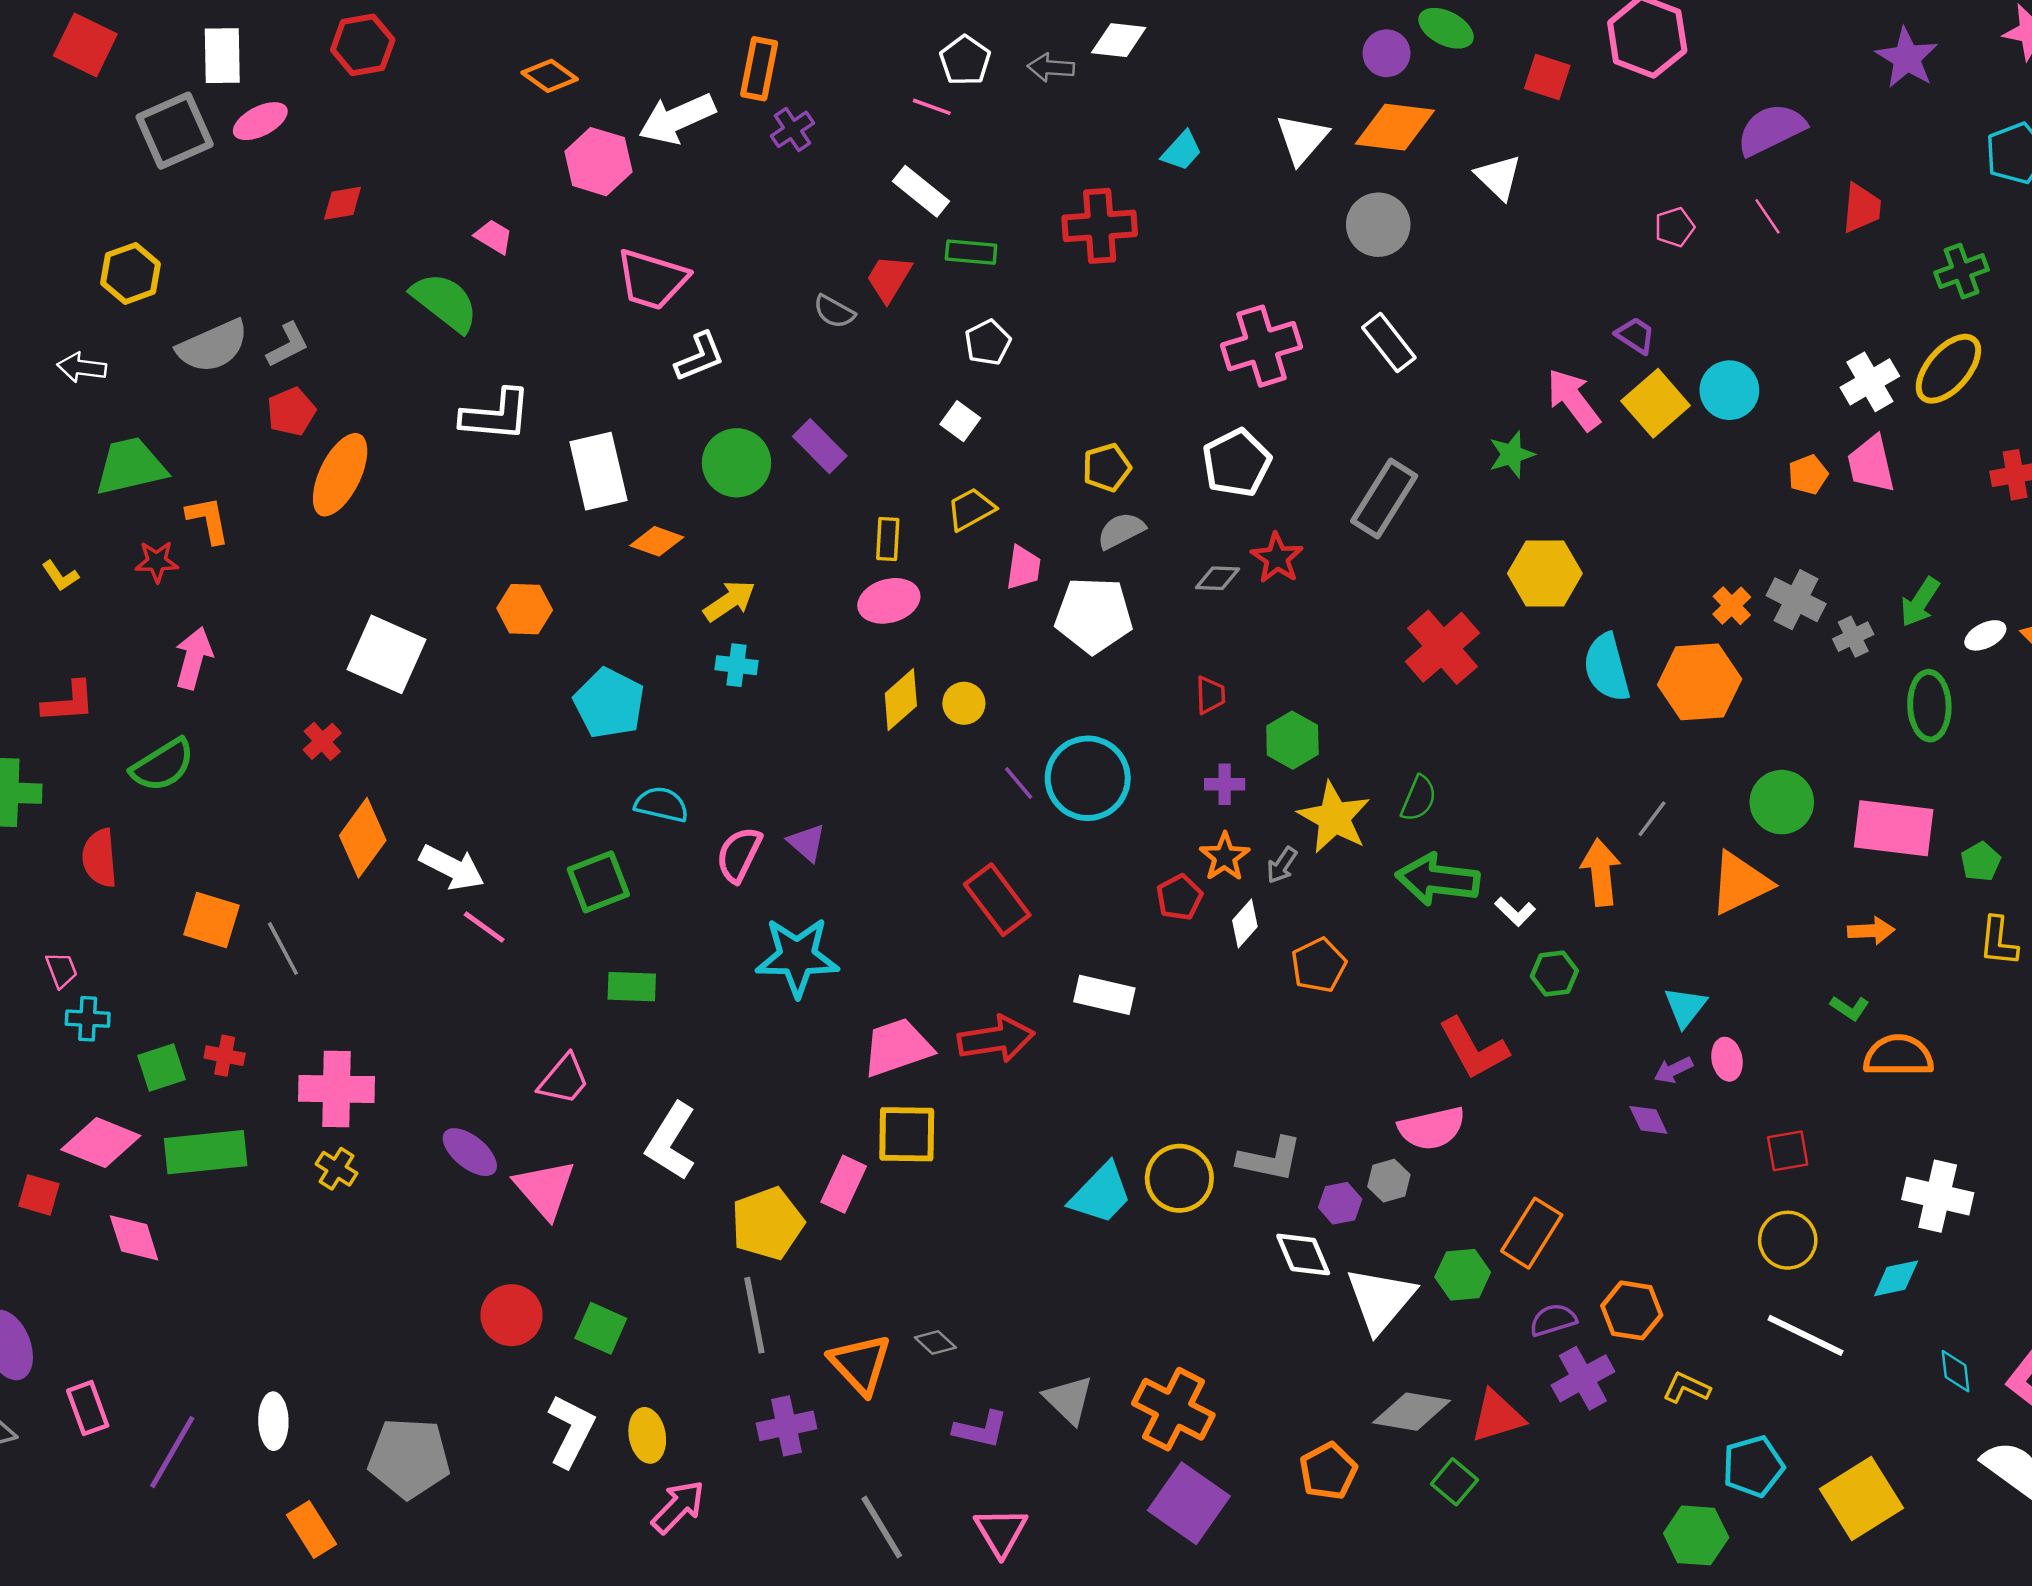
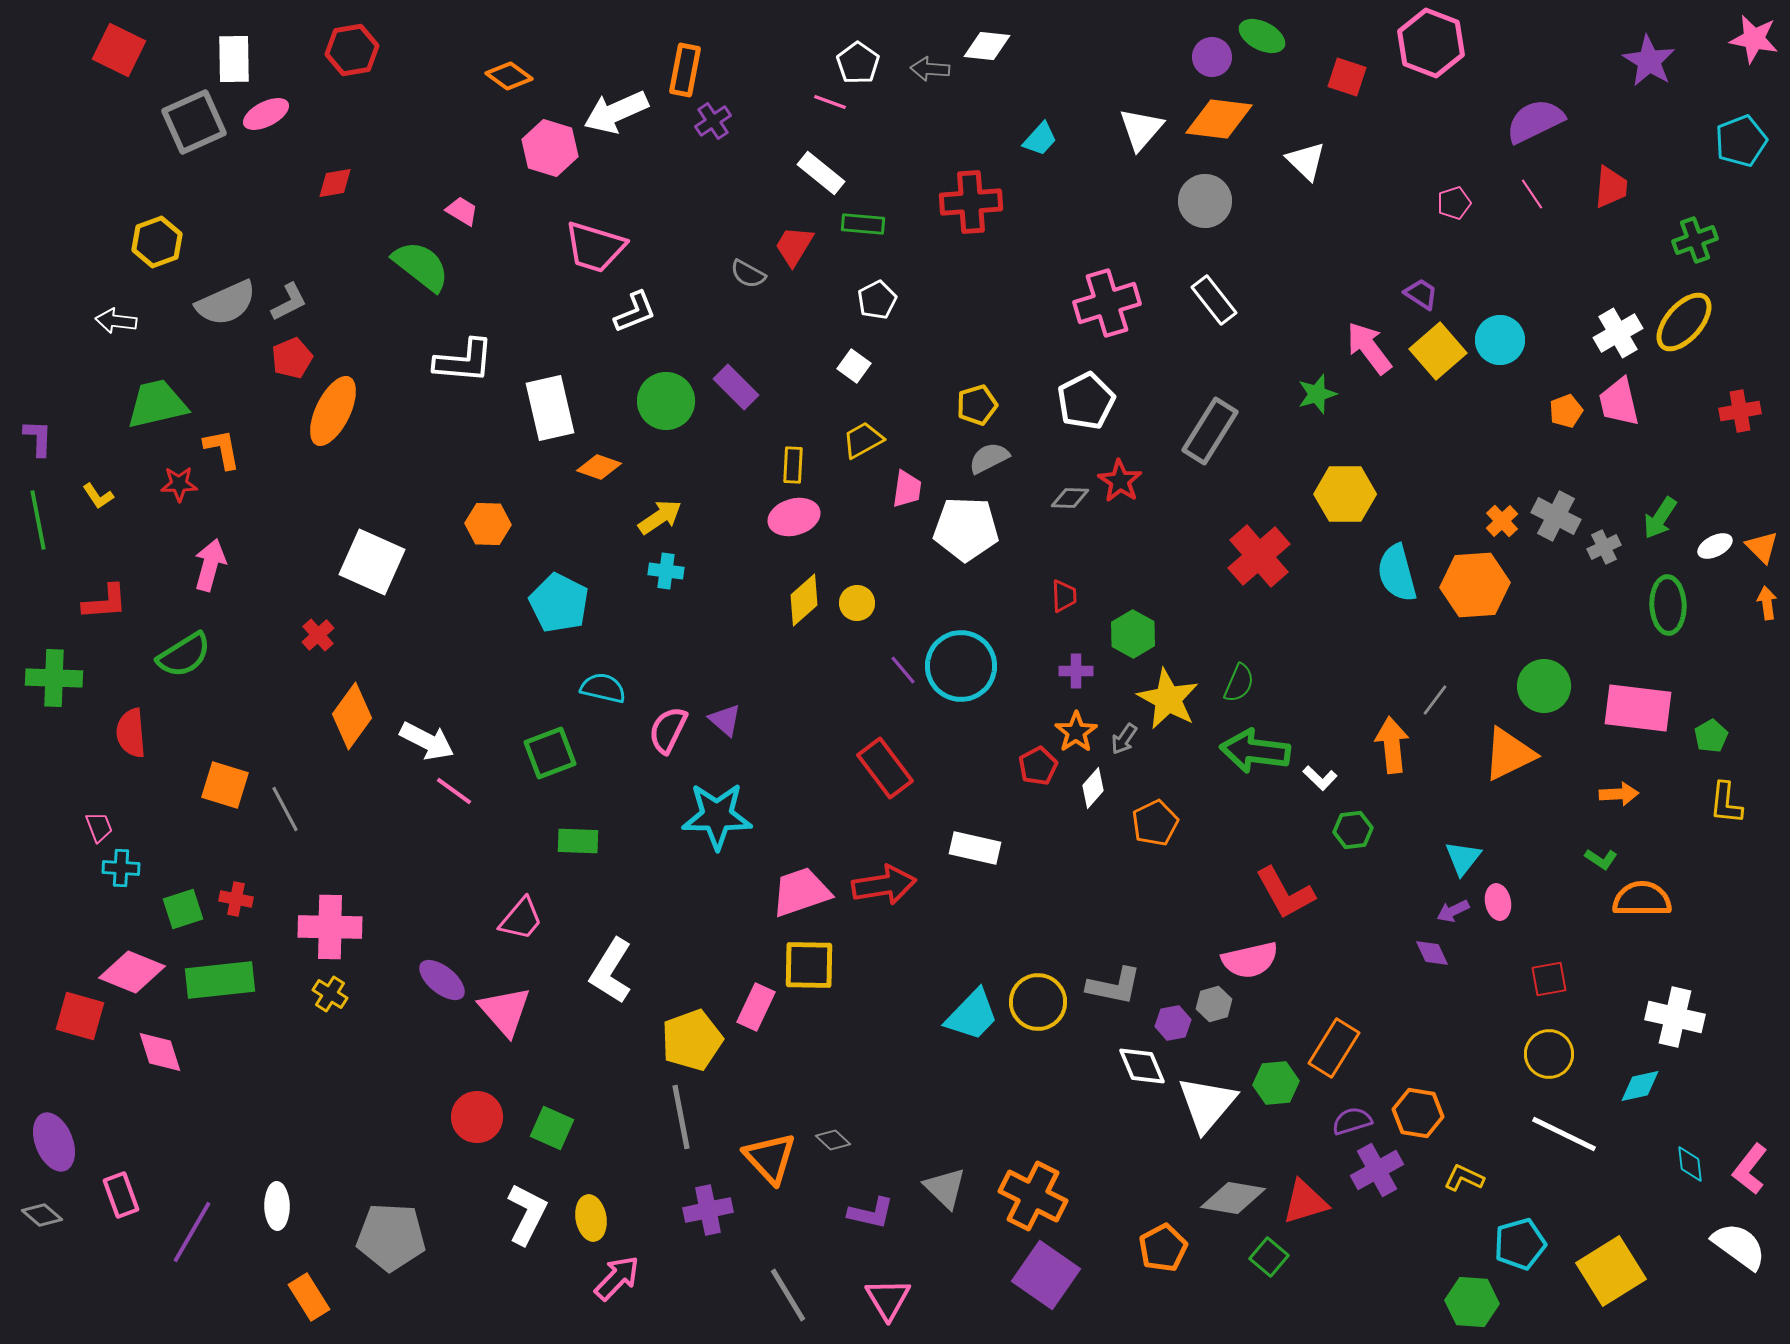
red square: (39, 1195) -> (80, 1016), size x1.4

